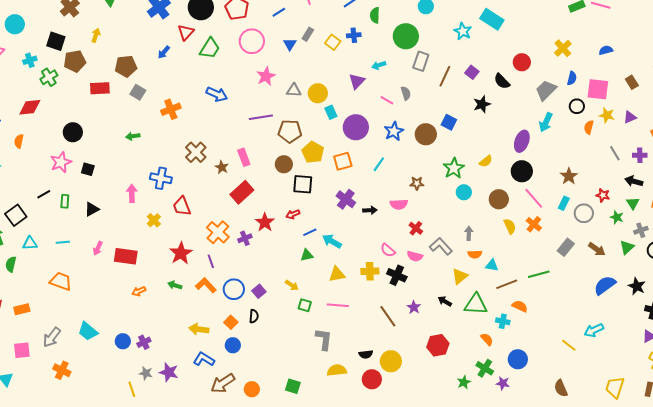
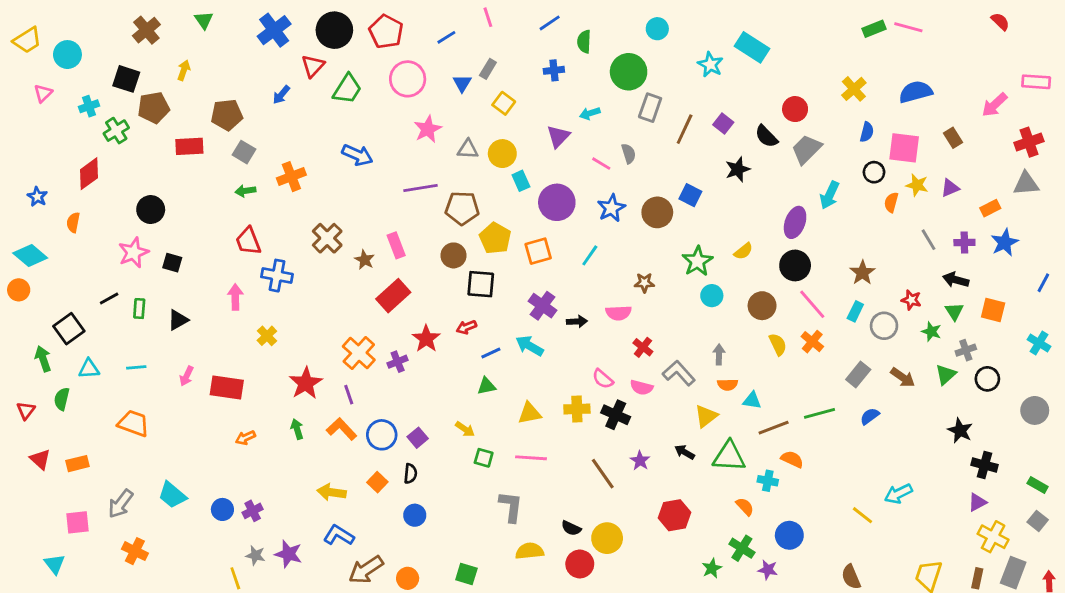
yellow square: (333, 42) -> (504, 103), moved
blue semicircle: (606, 50) -> (916, 92), size x1.6
gray trapezoid: (546, 90) -> (807, 149), moved
red diamond: (30, 107) -> (89, 174), turned -30
green arrow: (133, 136) -> (245, 191), moved
red trapezoid: (182, 206) -> (248, 241), moved
cyan arrow: (332, 241) -> (530, 346), moved
green arrow: (175, 285) -> (297, 429), turned 56
blue semicircle: (605, 285) -> (870, 416), moved, size x0.6
blue circle: (233, 345) -> (415, 515), moved
black semicircle: (366, 354) -> (571, 528), turned 32

